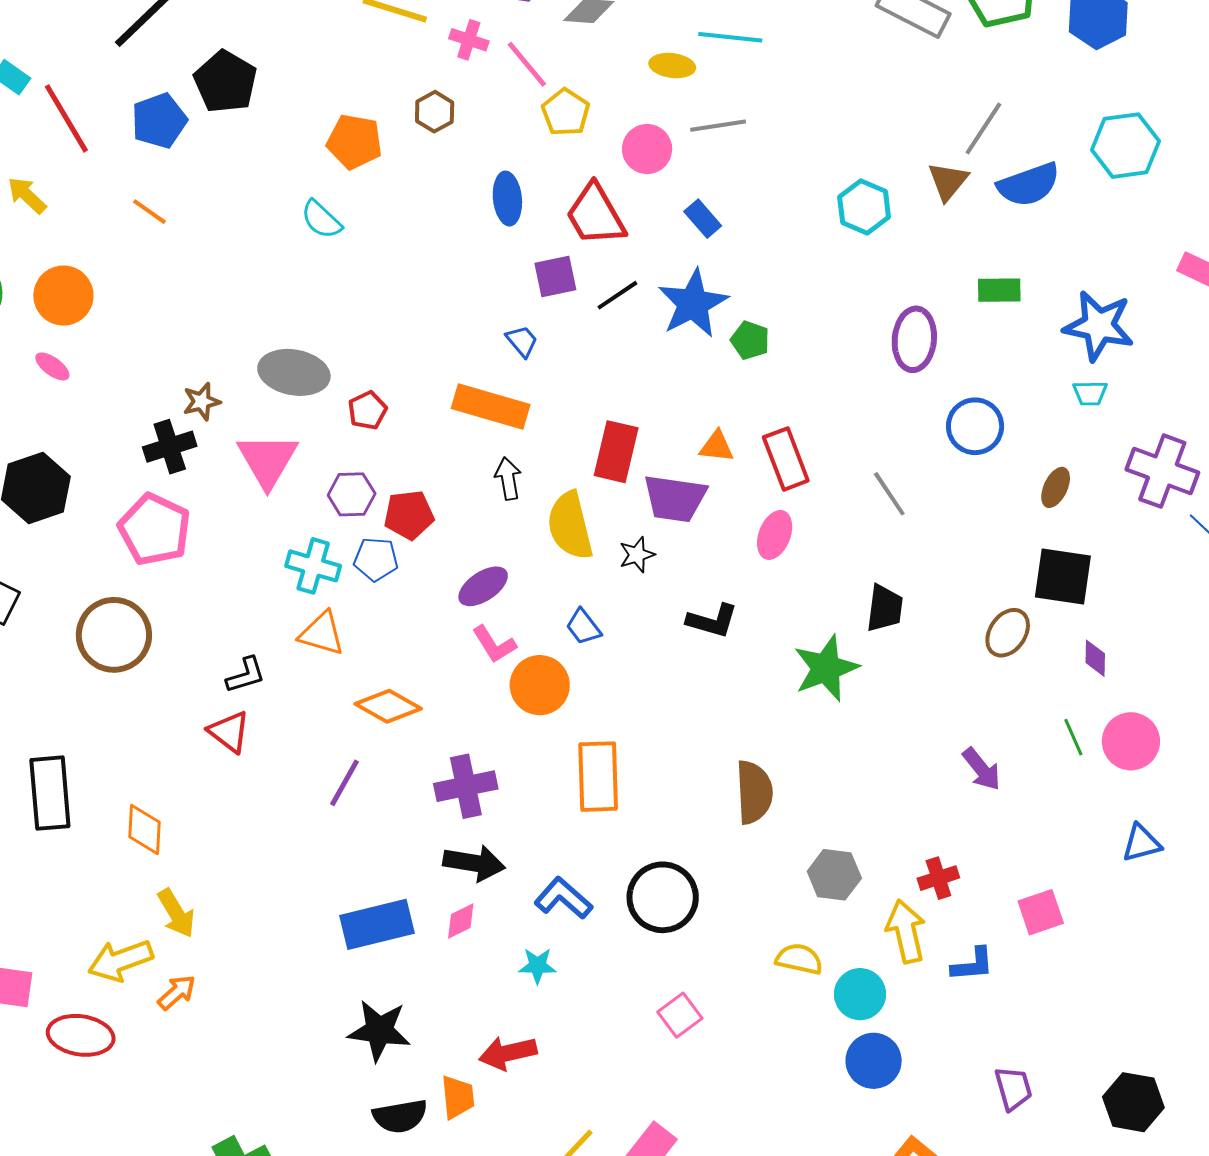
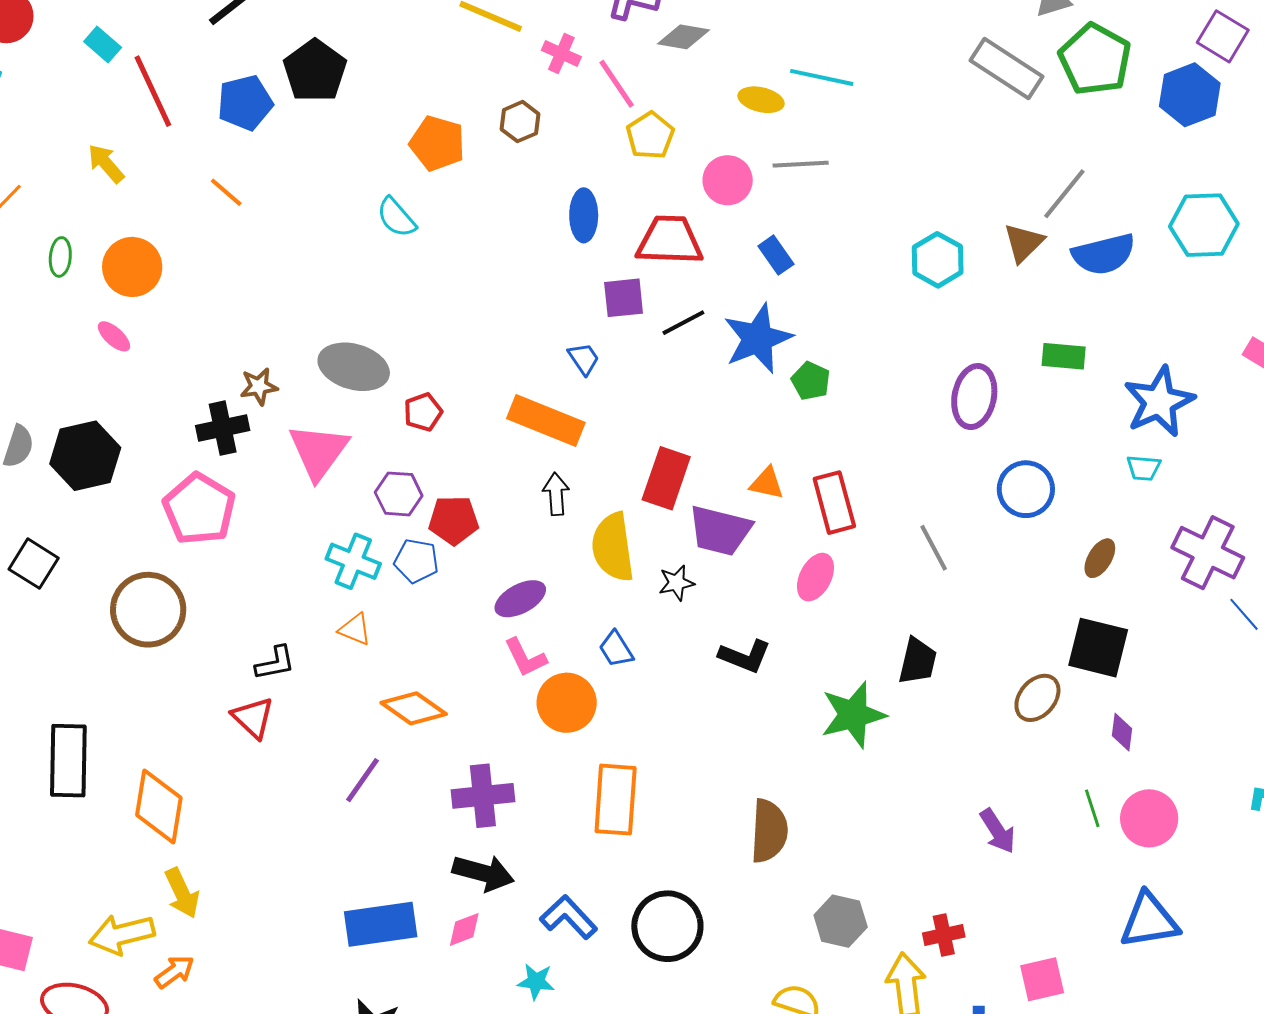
red trapezoid: (595, 215) -> (670, 240), turned 116
blue star: (1099, 326) -> (1159, 402), turned 30
orange triangle: (322, 633) -> (355, 629), size x0.7
orange diamond: (145, 830) -> (159, 806), size x1.4
blue triangle: (1141, 843) -> (1149, 921), size x1.5

